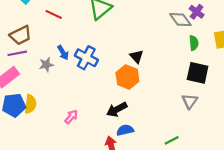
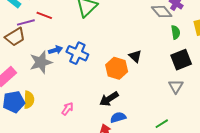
purple line: (17, 53) -> (26, 22), moved
blue arrow: (63, 53) -> (55, 50), turned -72
black triangle: (137, 56) -> (135, 56), moved
gray star: (46, 65) -> (41, 62), size x1.6
black square: (198, 73) -> (181, 60), turned -30

